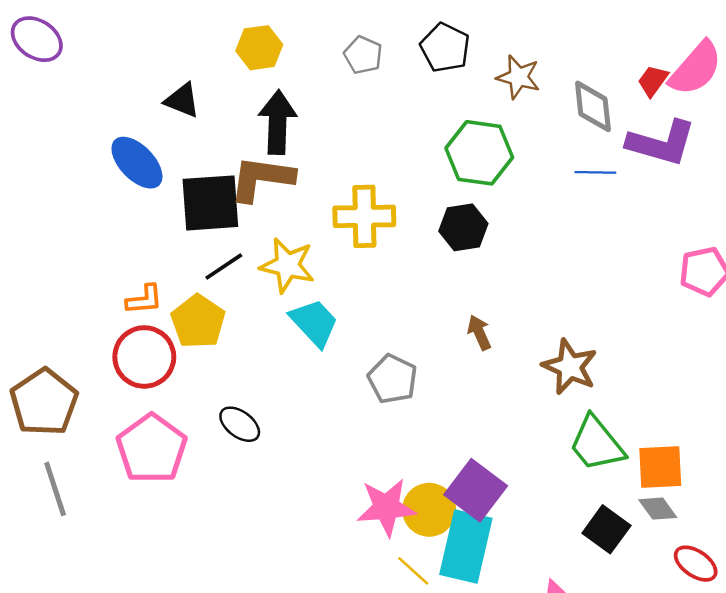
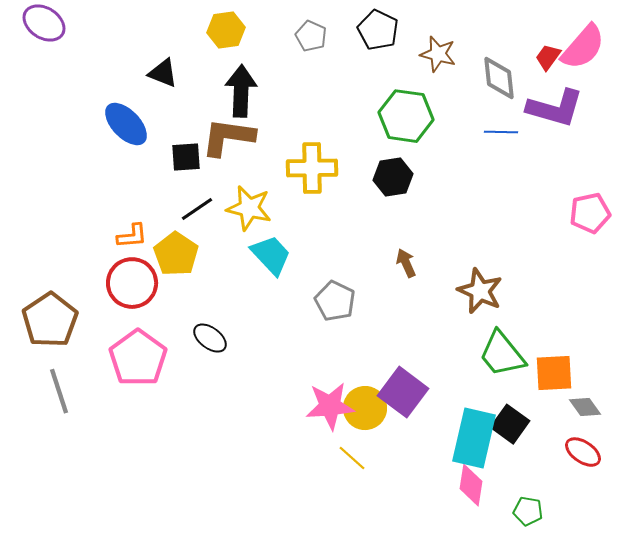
black square: (210, 203) -> (186, 157), size x0.6
gray diamond: (658, 509) -> (585, 407), moved
cyan rectangle: (466, 546) -> (474, 438), moved

